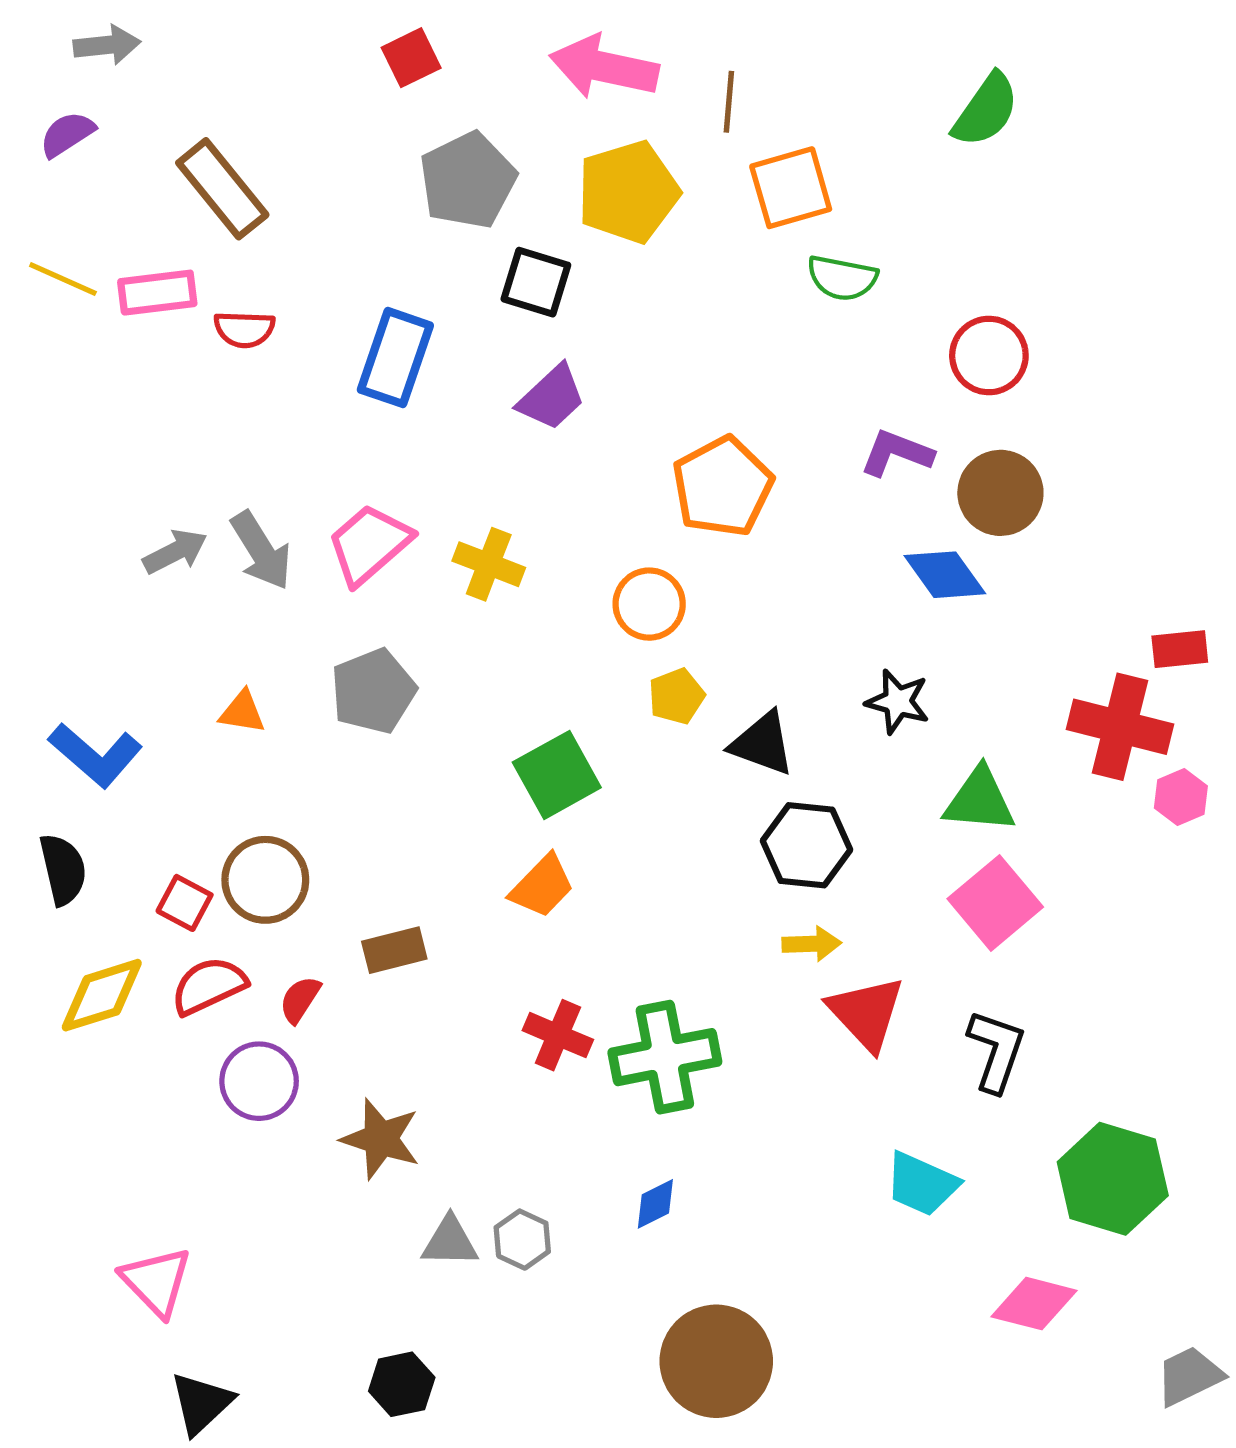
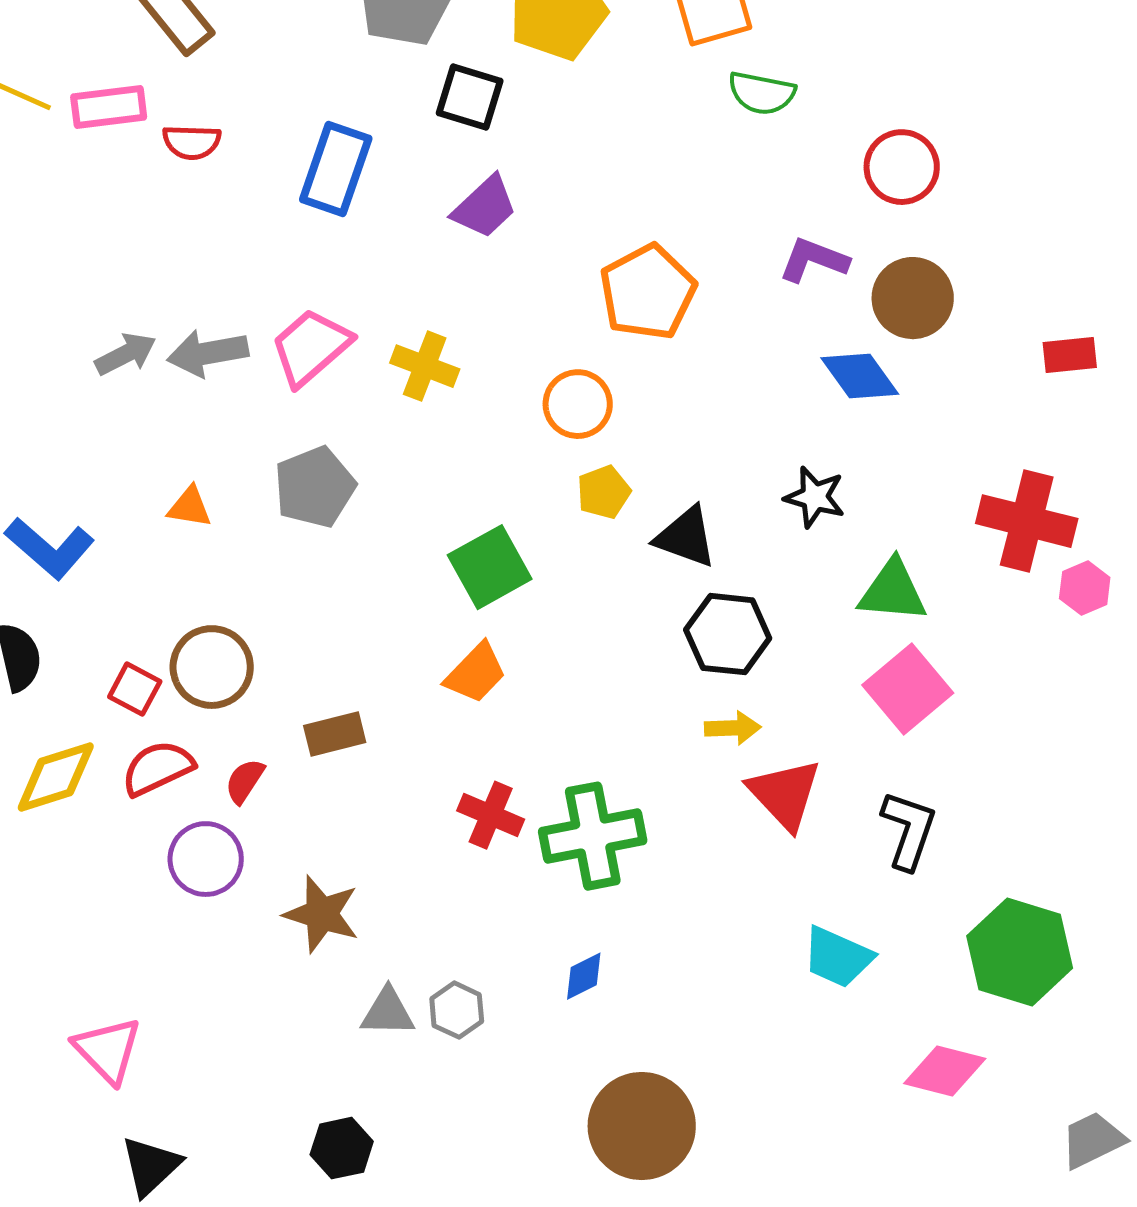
gray arrow: (261, 551) -> (208, 353), turned 112
red rectangle: (1180, 649) -> (1070, 355), moved

